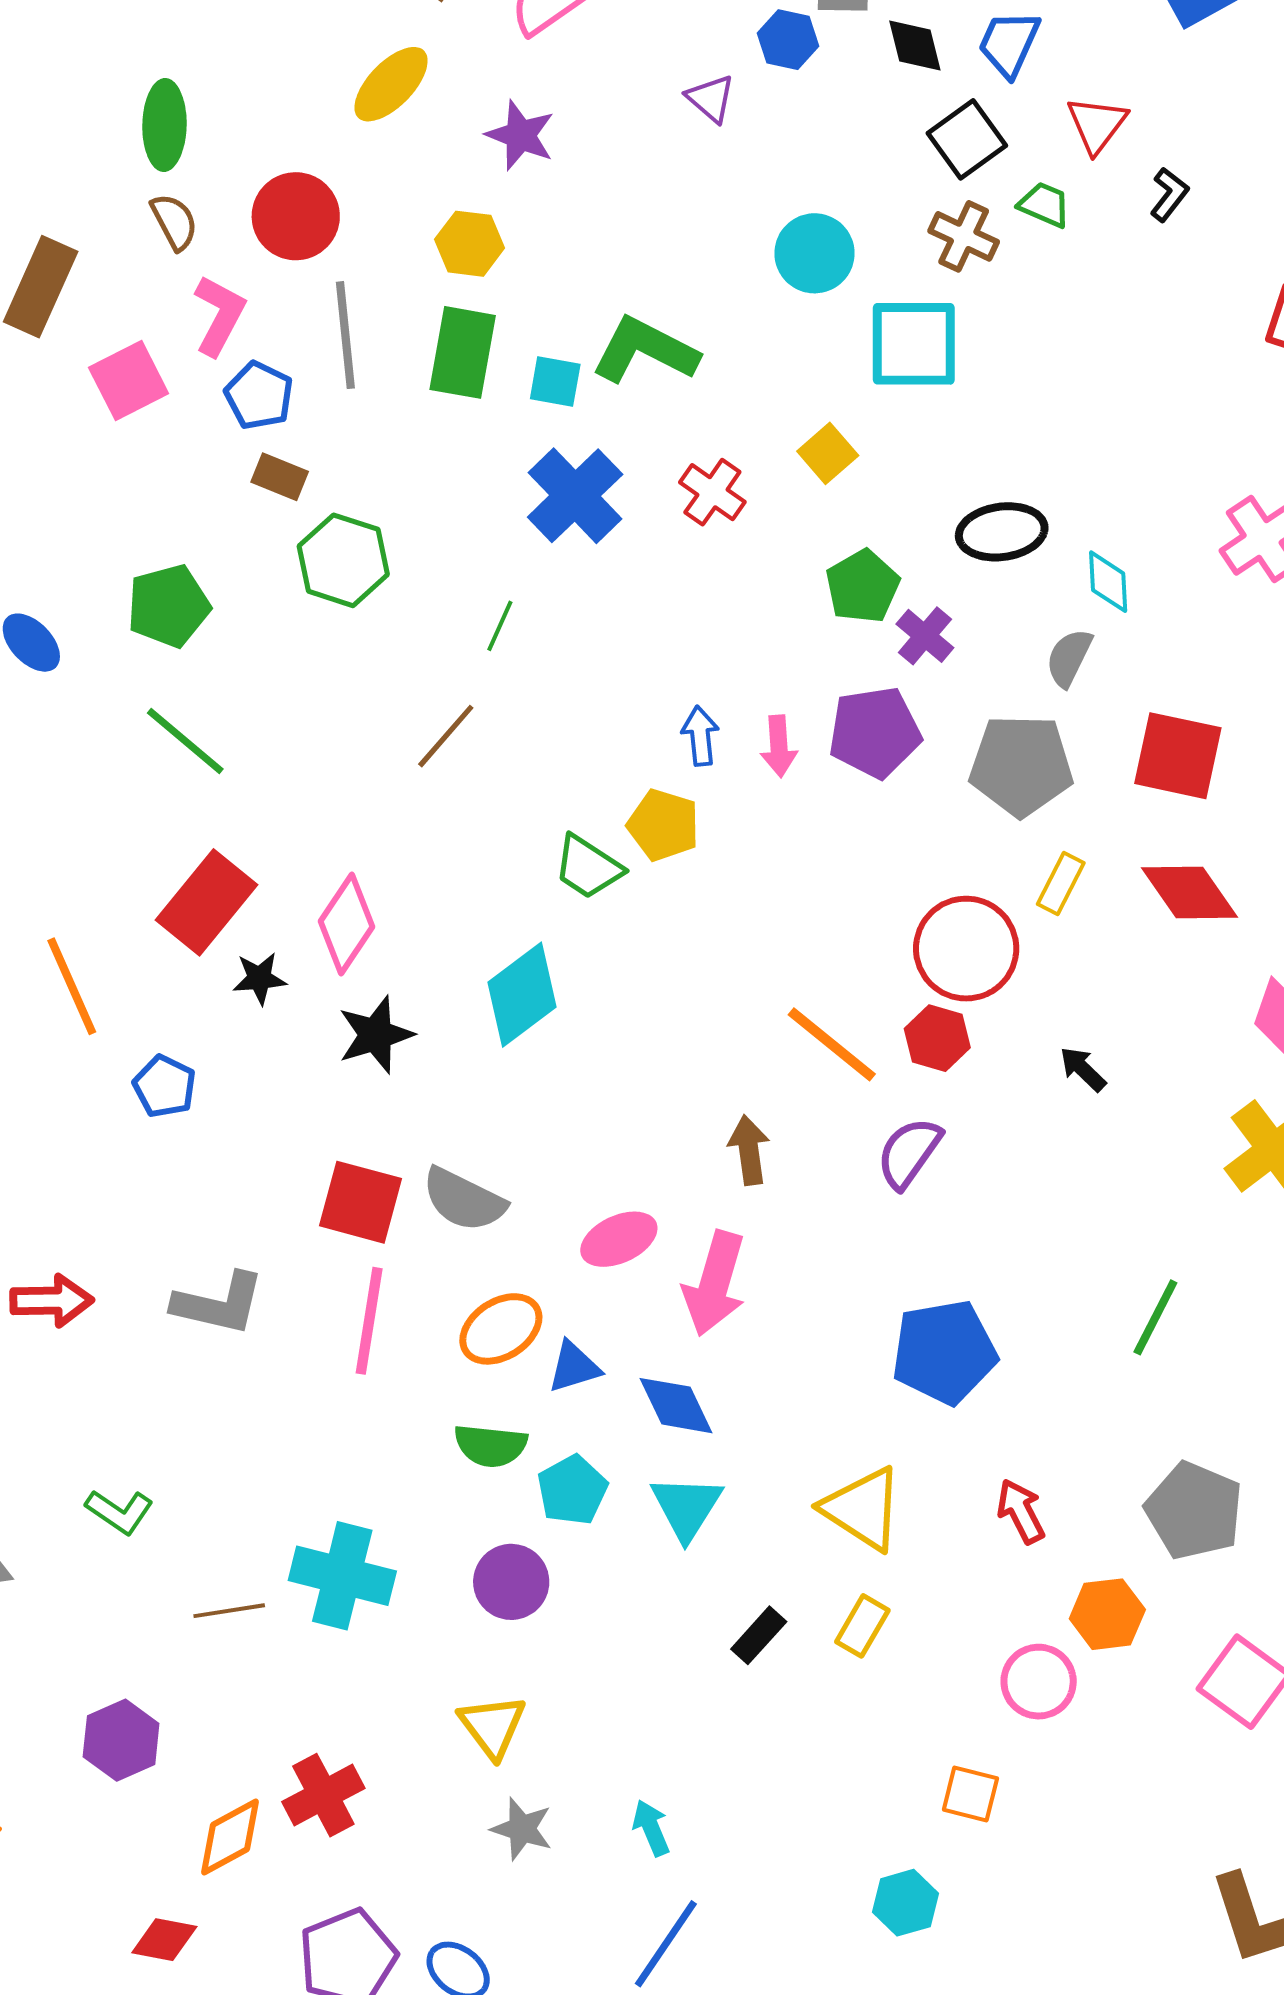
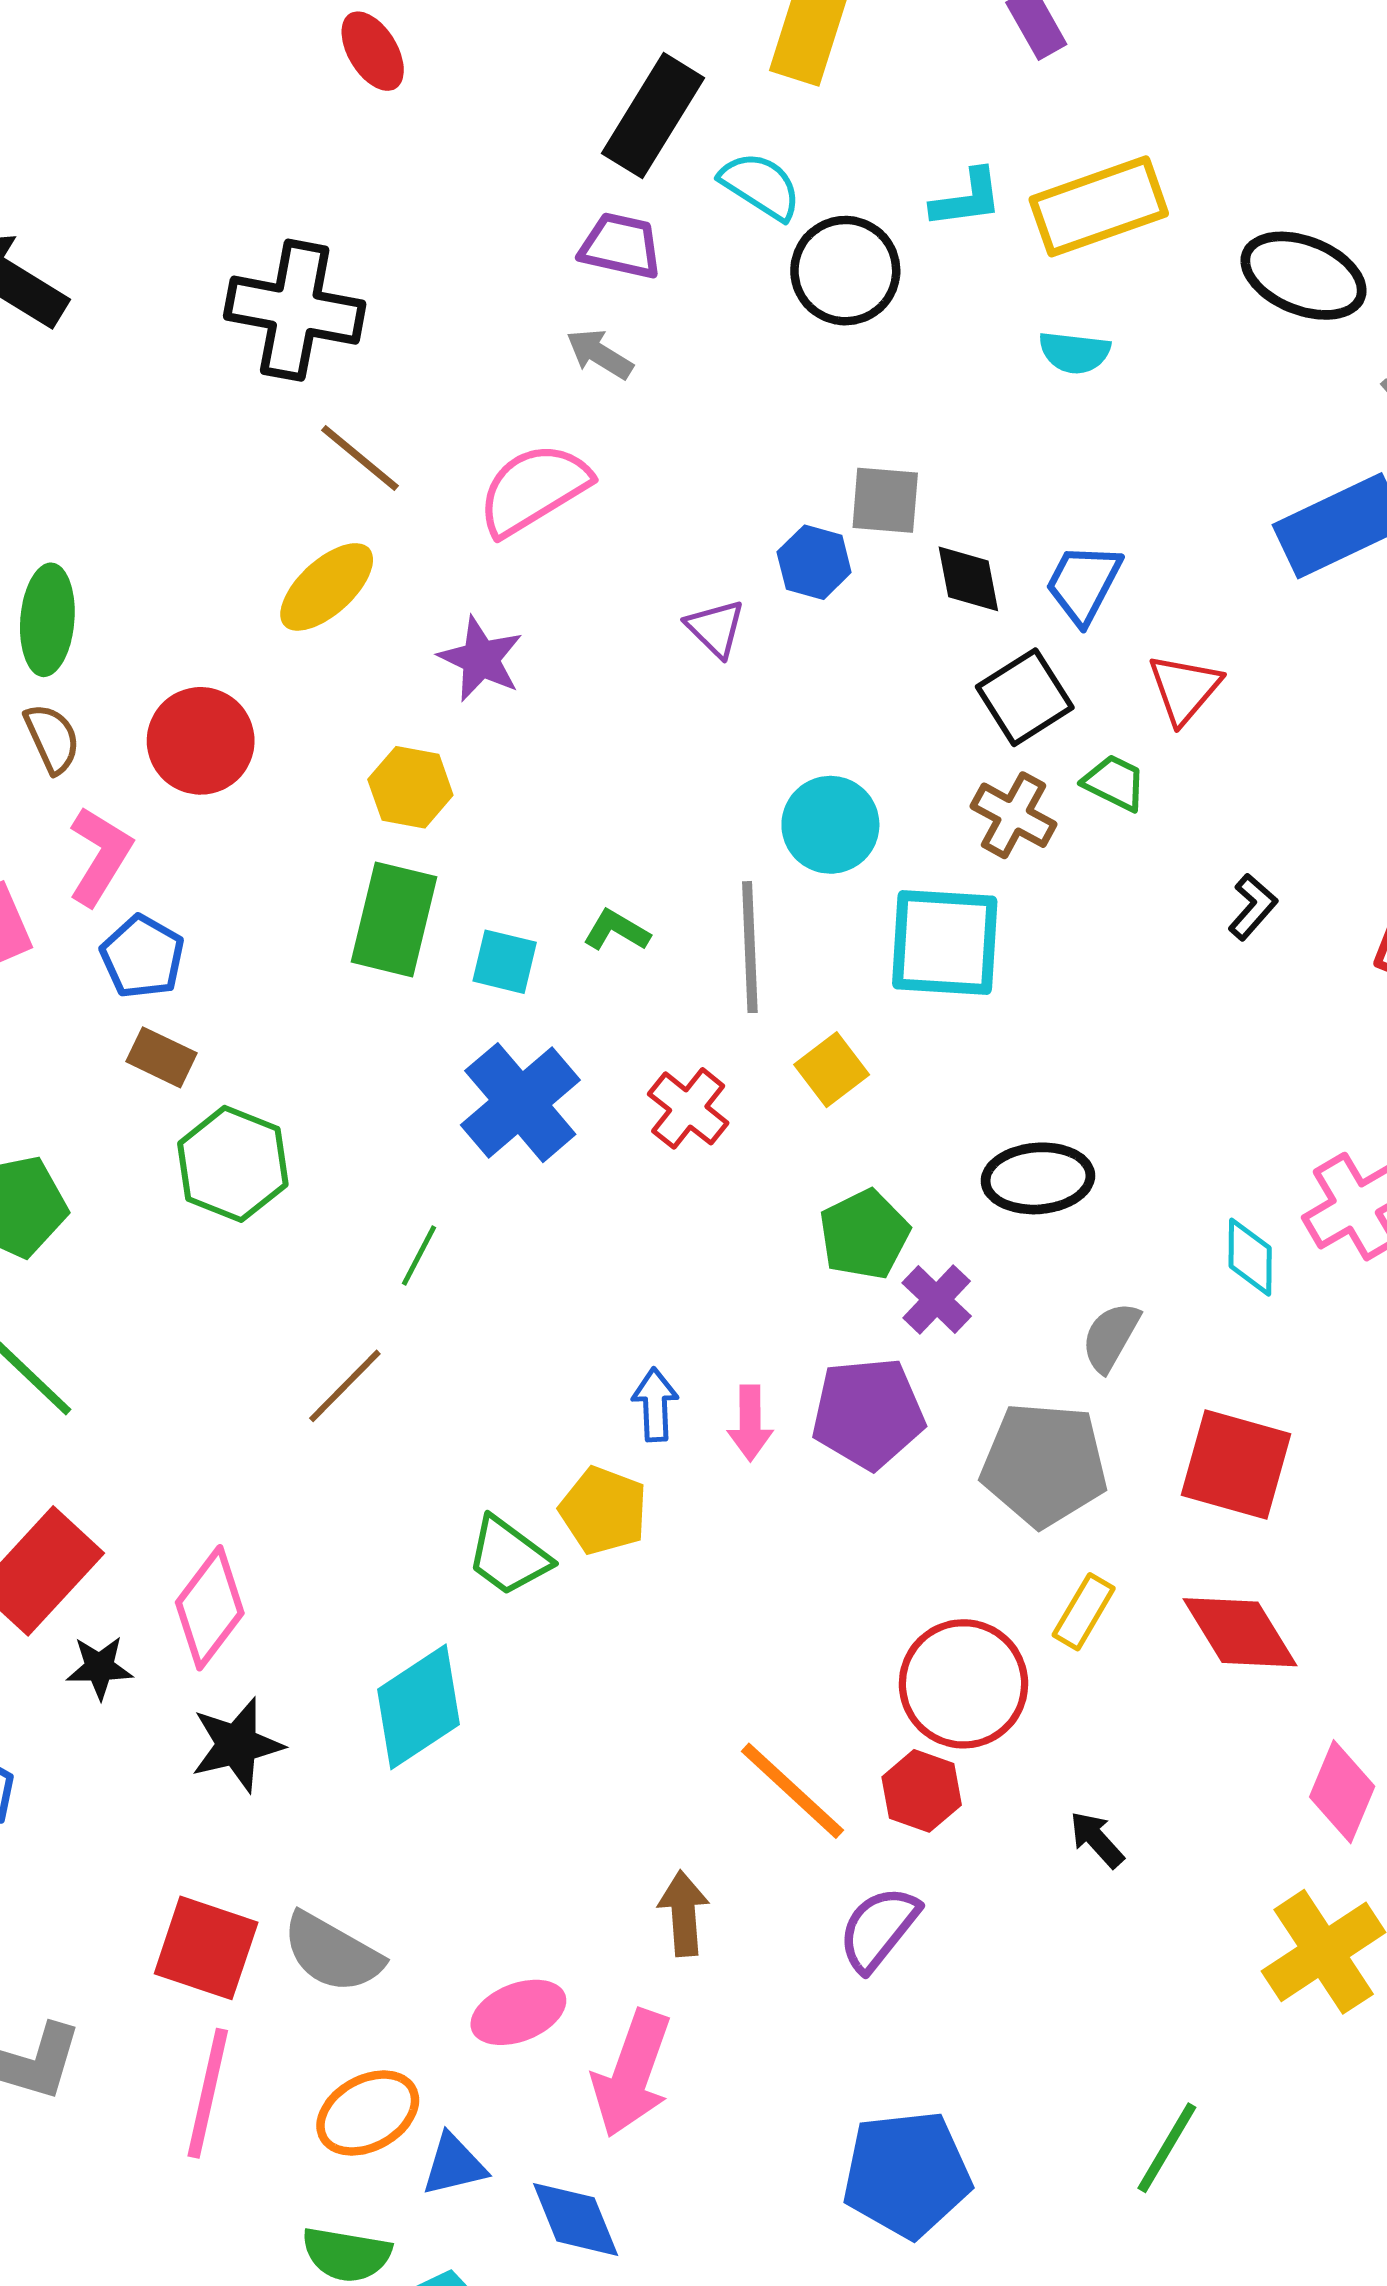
black L-shape: (1169, 194) -> (1253, 907), moved
gray line: (345, 335) -> (750, 947), moved
green L-shape: (645, 350) -> (617, 930), size x0.5
cyan diamond: (1108, 582) -> (1250, 1257), moved

